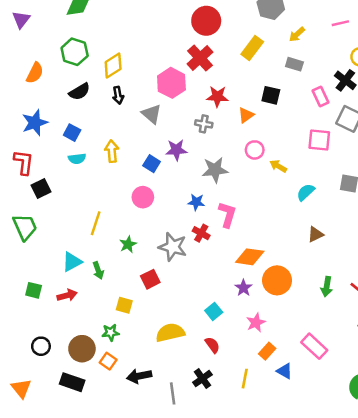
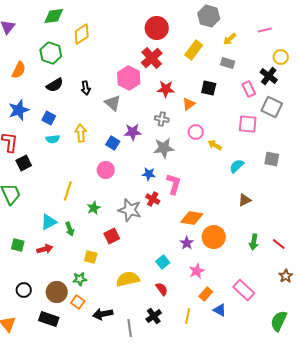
yellow diamond: (113, 65) -> (82, 34), moved
gray cross: (204, 124) -> (162, 119), moved

